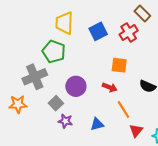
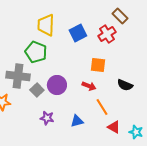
gray cross: (35, 77) -> (18, 76), turned 30
gray square: (56, 103) -> (37, 90), moved
red triangle: (136, 131) -> (114, 127), turned -40

